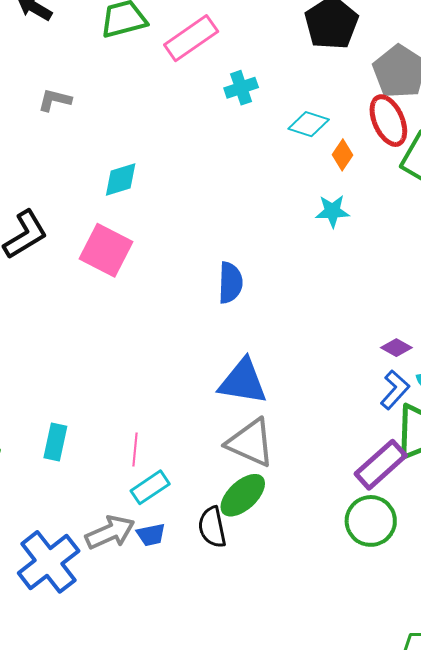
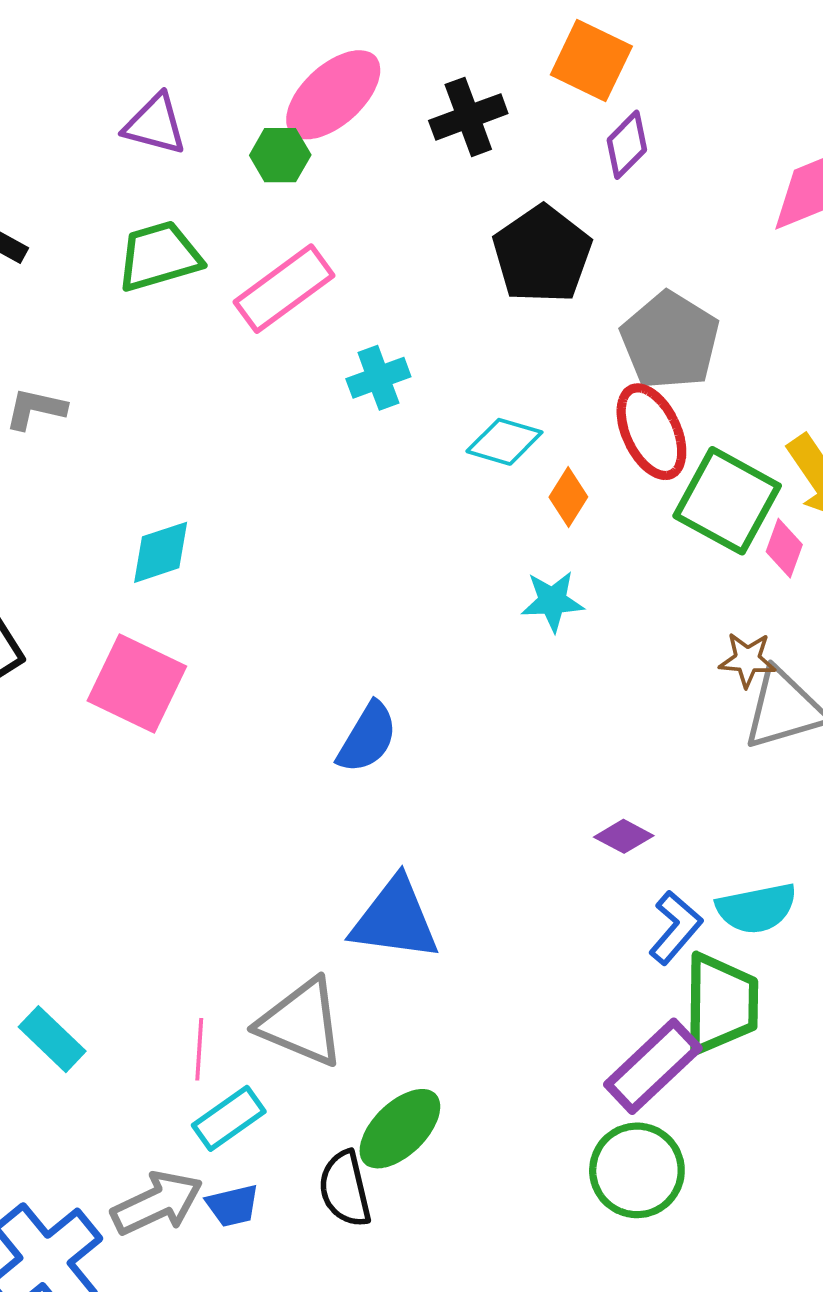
blue semicircle: (230, 283) -> (367, 738), turned 30
purple diamond: (396, 348) -> (624, 836), moved
cyan rectangle: (55, 442) -> (52, 1039), turned -57
gray triangle: (250, 443) -> (301, 1023), moved

